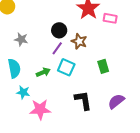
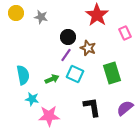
pink rectangle: (110, 18) -> (125, 33), moved, turned 56
gray star: (21, 39) -> (41, 17), moved
green rectangle: (103, 66) -> (112, 73), size x1.5

